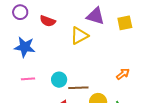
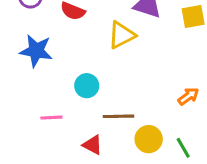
pink line: (28, 79) -> (51, 118), moved
cyan circle: (59, 80) -> (87, 86), moved

